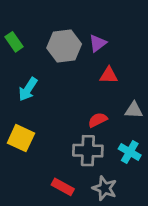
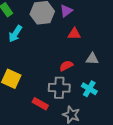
cyan arrow: (28, 89) -> (15, 34), moved
red rectangle: (63, 187) -> (40, 104), moved

